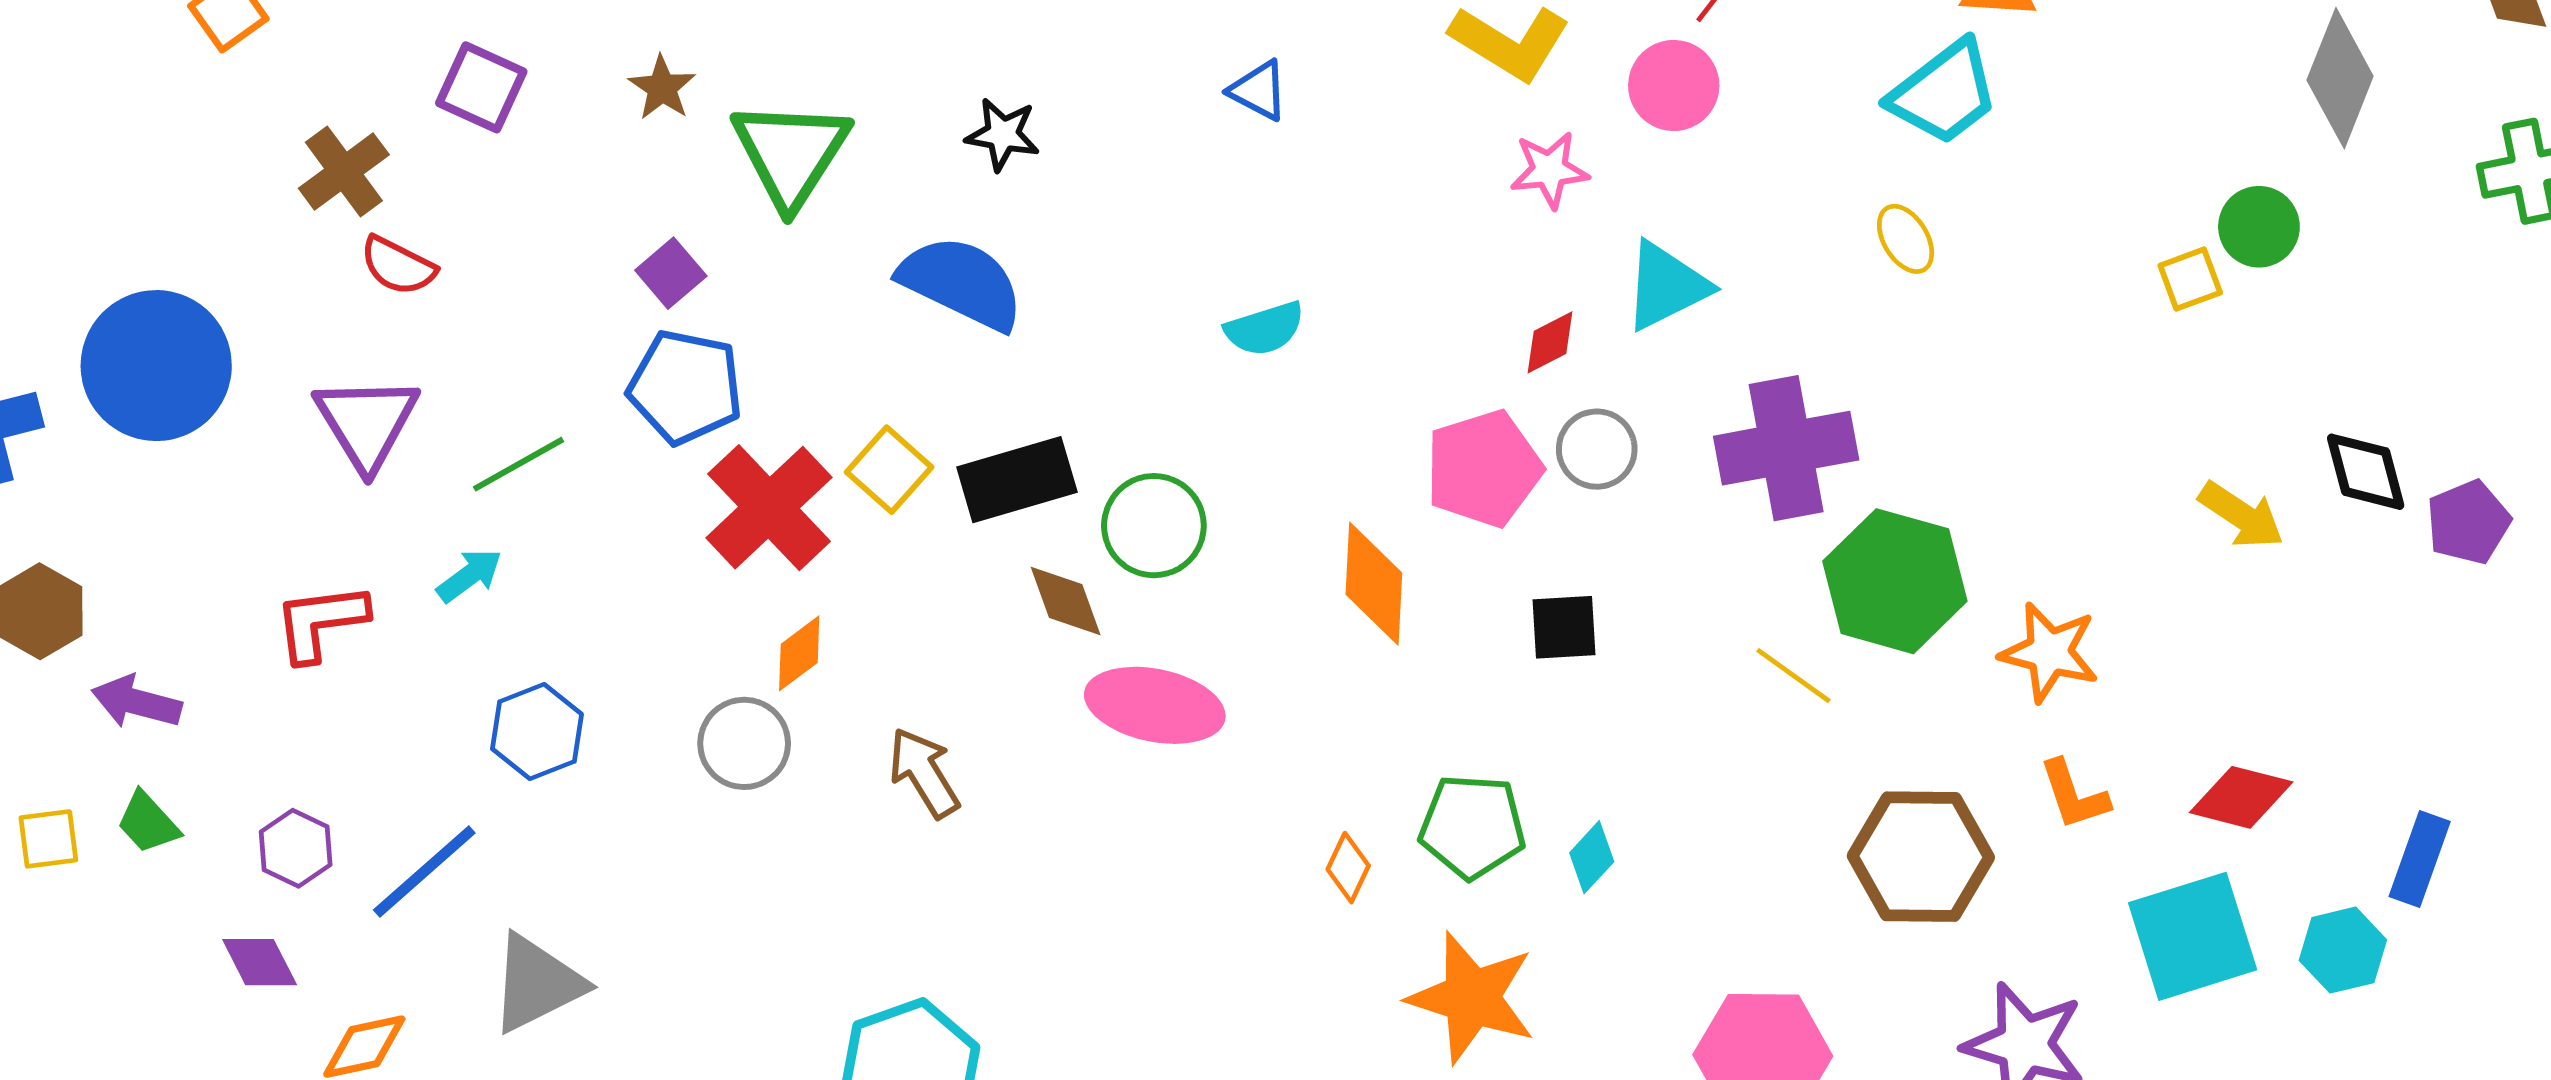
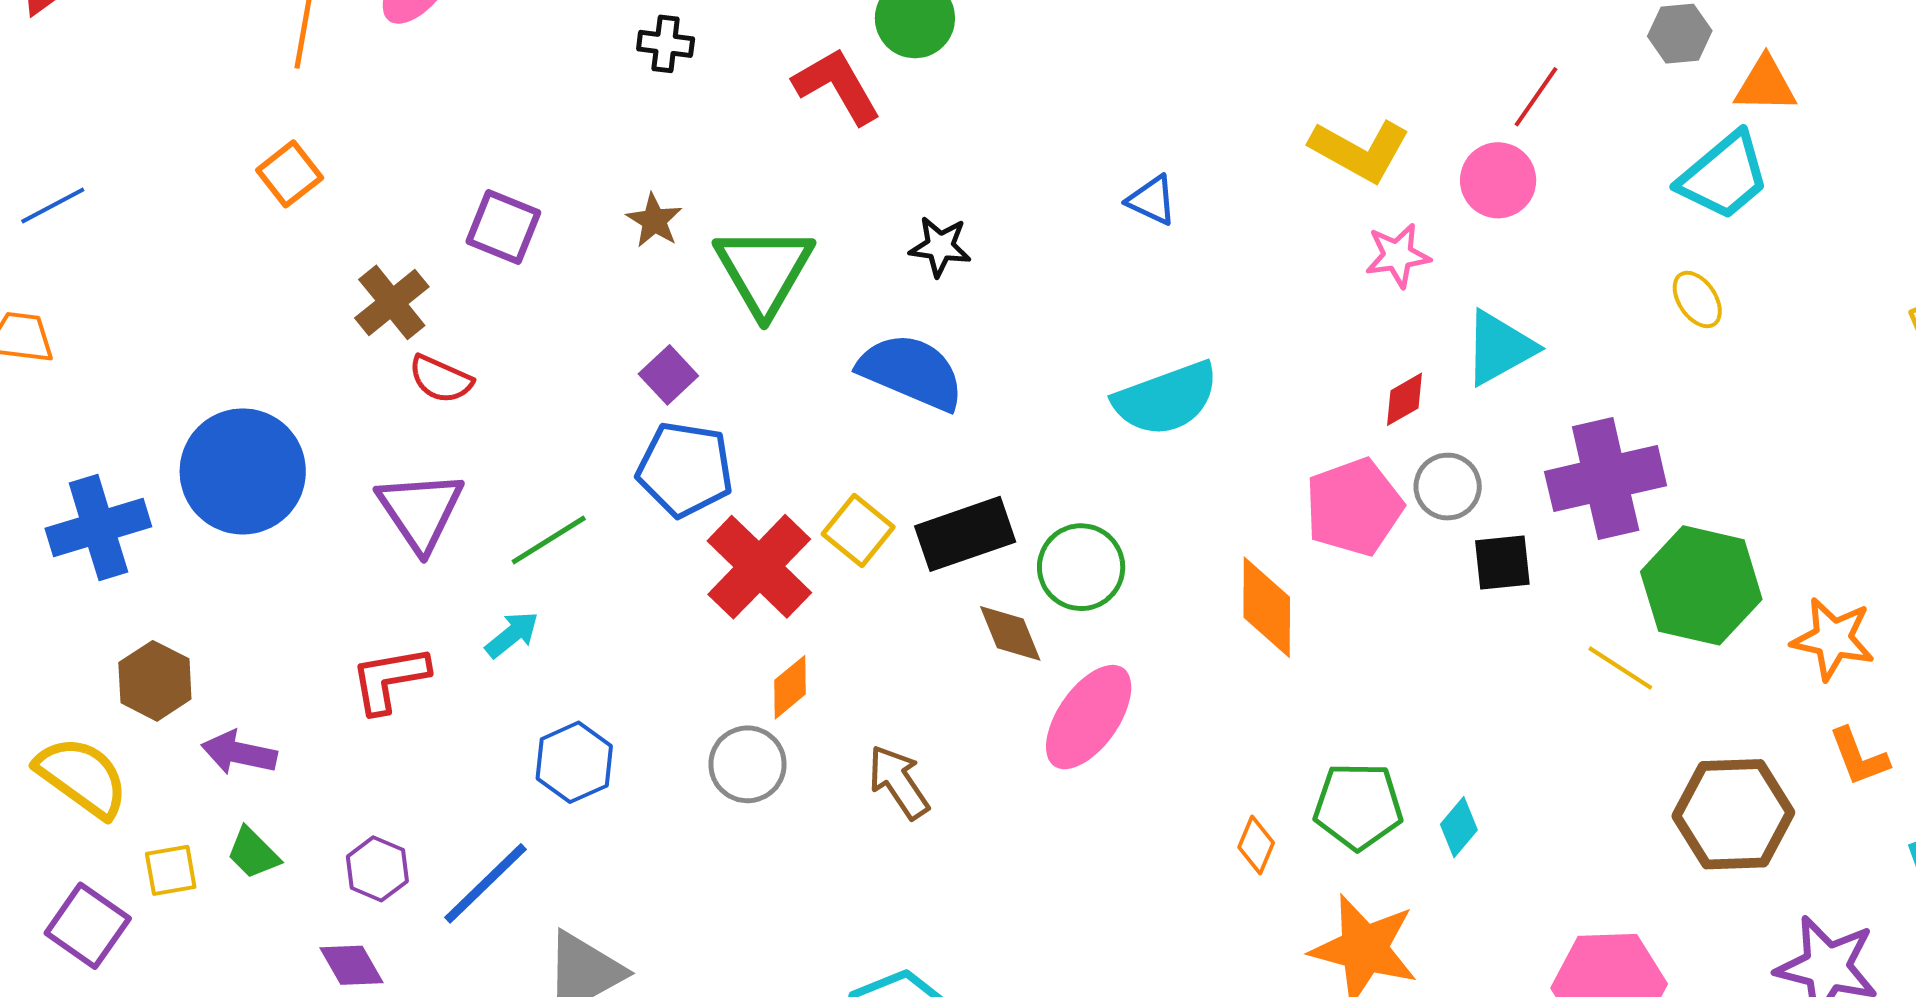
cyan semicircle: (1265, 329) -> (1166, 399), size x1.6
black square: (1564, 627) -> (1502, 563), moved
pink ellipse: (1155, 705) -> (1089, 717), turned -64

